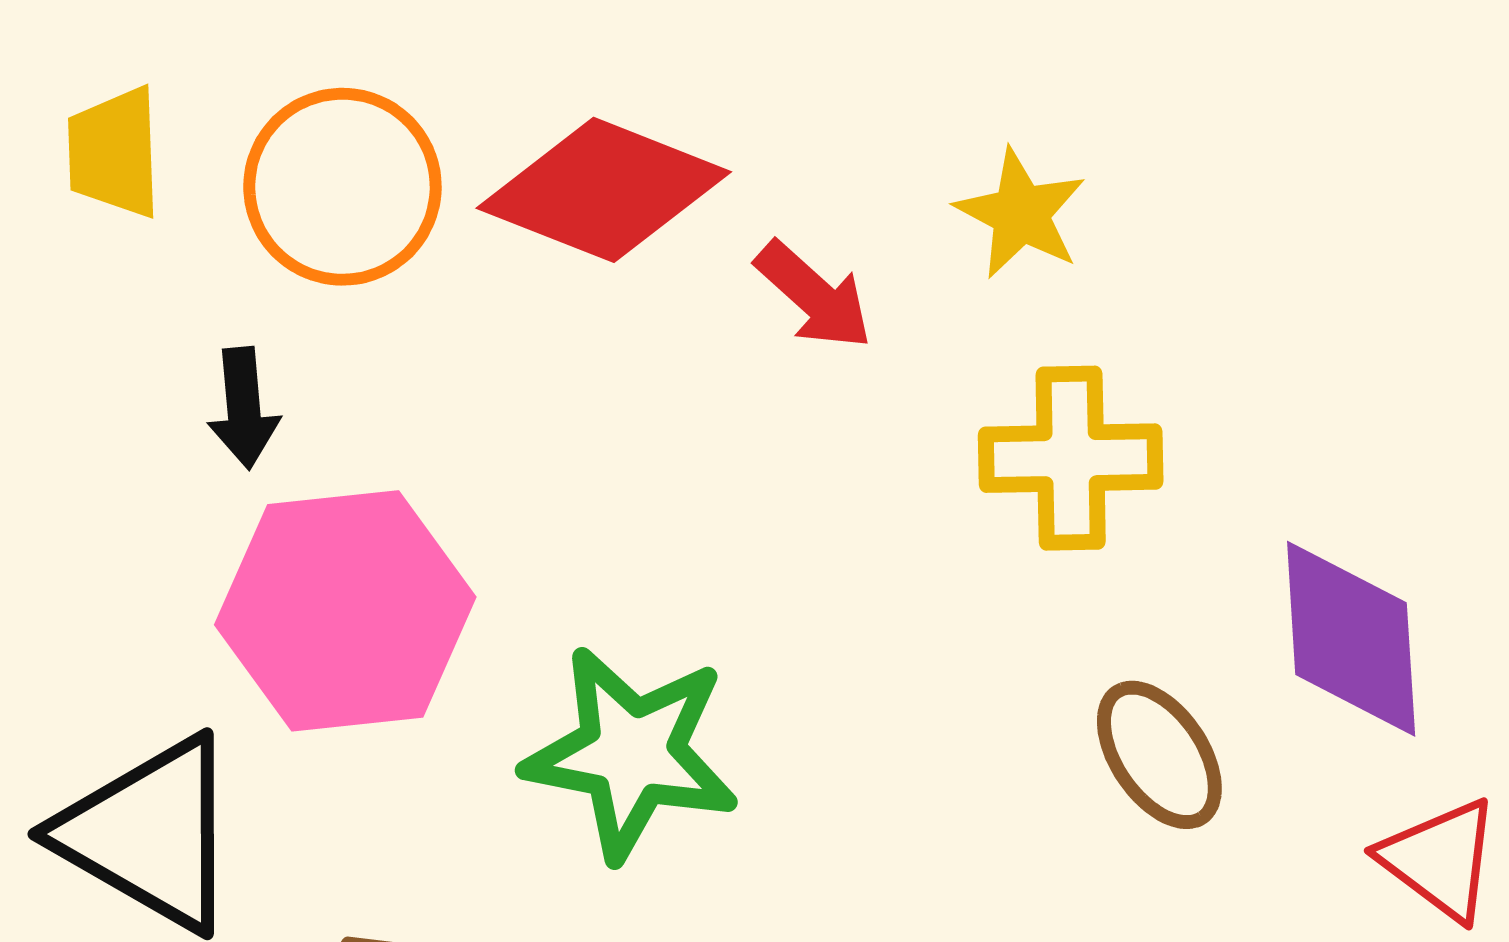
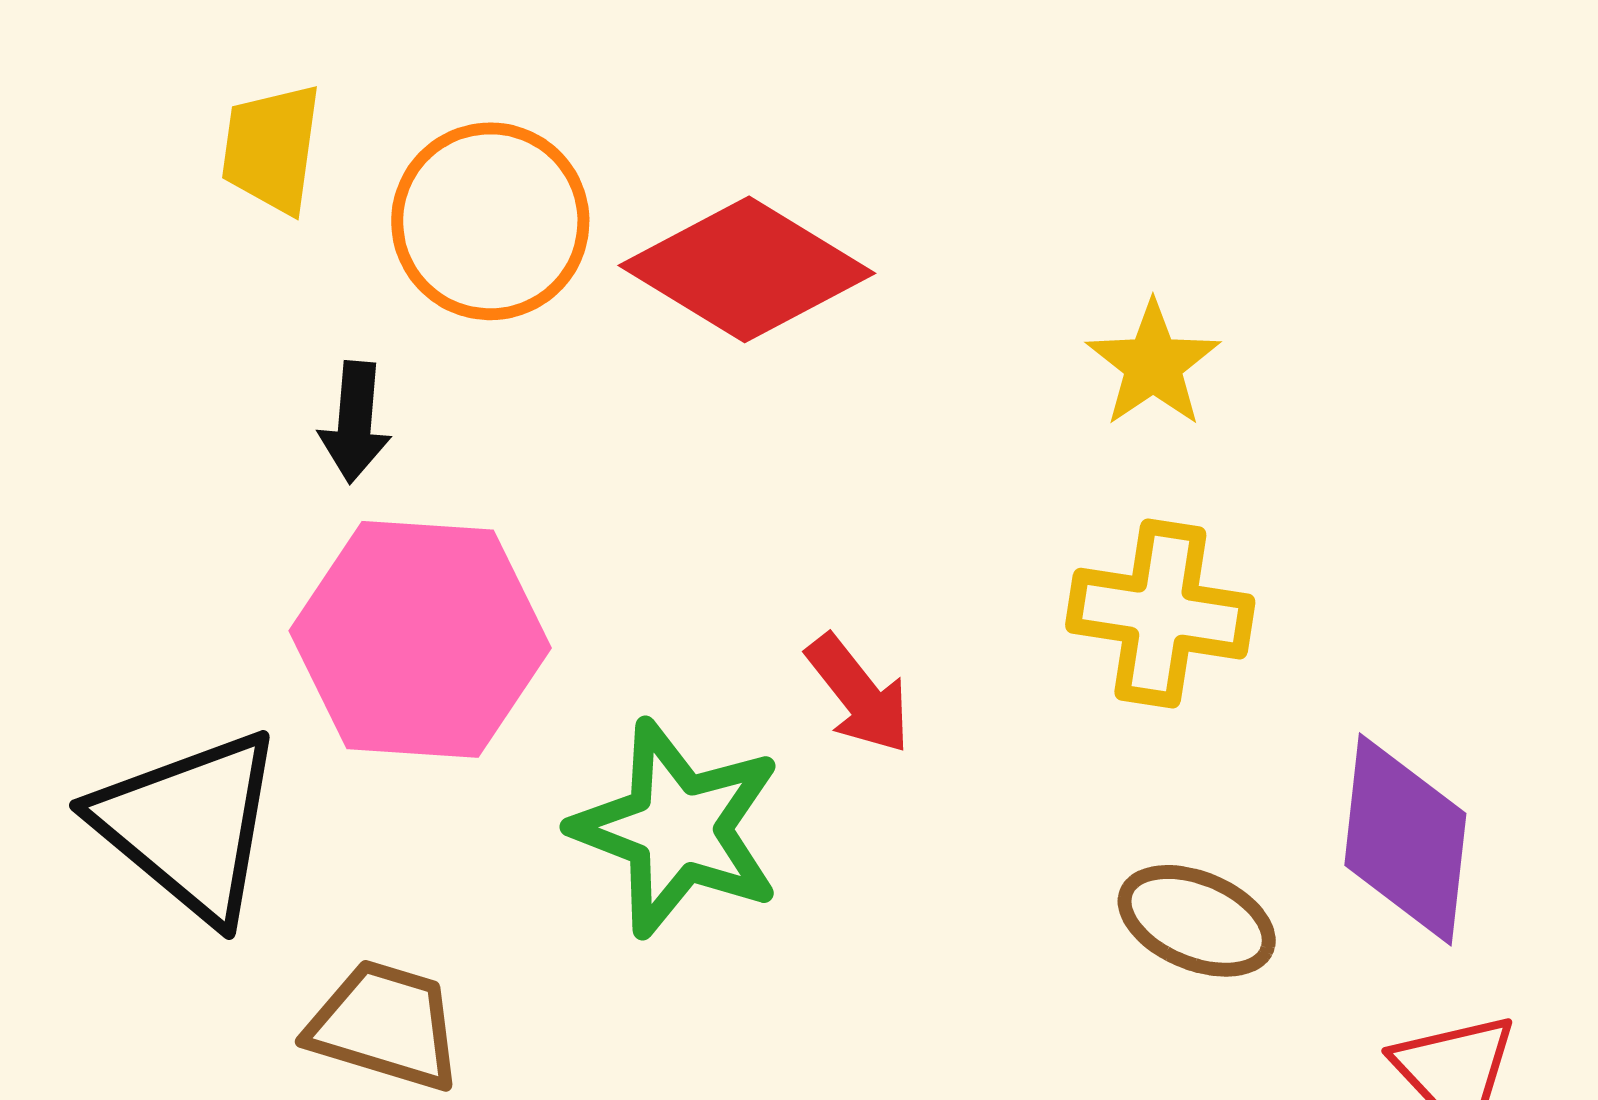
red arrow: (814, 296) -> (859, 694), moved
brown ellipse: (1159, 755) -> (1197, 921), turned -43

